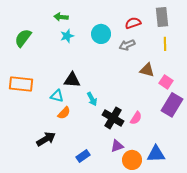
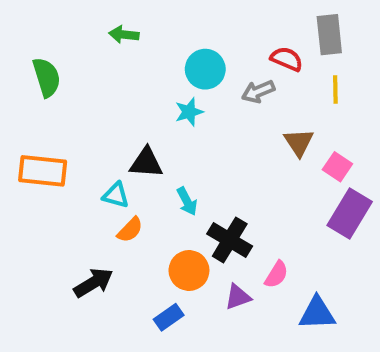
red semicircle: (133, 23) -> (287, 59), moved, turned 42
cyan star: (67, 36) -> (189, 112), moved
green semicircle: (23, 38) -> (47, 77), turned 126
brown triangle: (147, 70) -> (299, 142), turned 42
pink semicircle: (136, 118) -> (276, 275), moved
orange circle: (132, 160) -> (189, 270), moved

